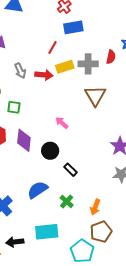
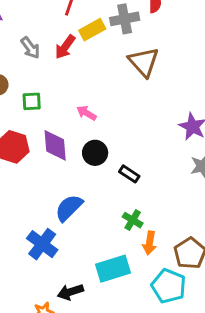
red arrow: (44, 75) -> (65, 47), turned 132
pink arrow: (62, 123) -> (87, 113), moved
blue semicircle: (38, 190) -> (69, 208), moved
orange arrow: (95, 207) -> (150, 243), moved

